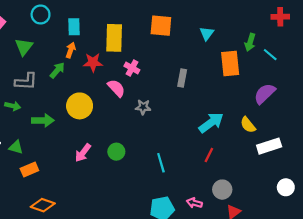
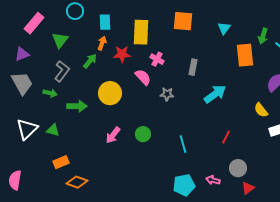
gray rectangle: (182, 78) -> (193, 67), moved
gray L-shape: (26, 81) -> (62, 71), turned -55
cyan arrow: (211, 123) -> (215, 94), moved
orange rectangle: (29, 169) -> (61, 162), moved

